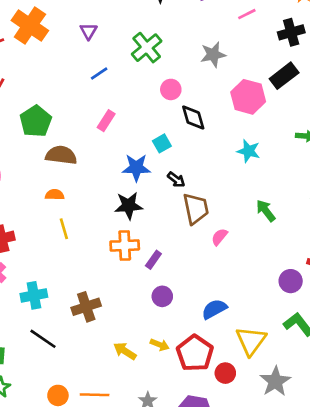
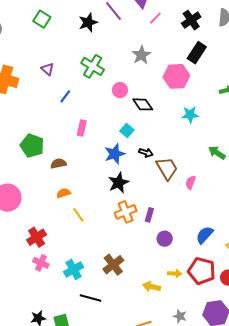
brown semicircle: (61, 155) -> (58, 163), size x0.7

